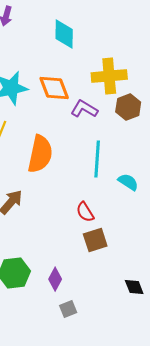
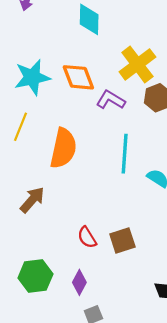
yellow cross: (109, 76) -> (137, 64), turned -32
red semicircle: (85, 212) -> (87, 237), moved

